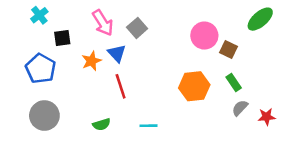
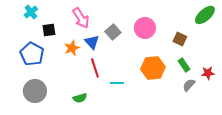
gray square: (137, 28) -> (113, 32), moved
pink circle: (204, 36) -> (145, 28), moved
red star: (267, 117) -> (208, 73), moved
cyan line: (149, 126) -> (117, 83), moved

